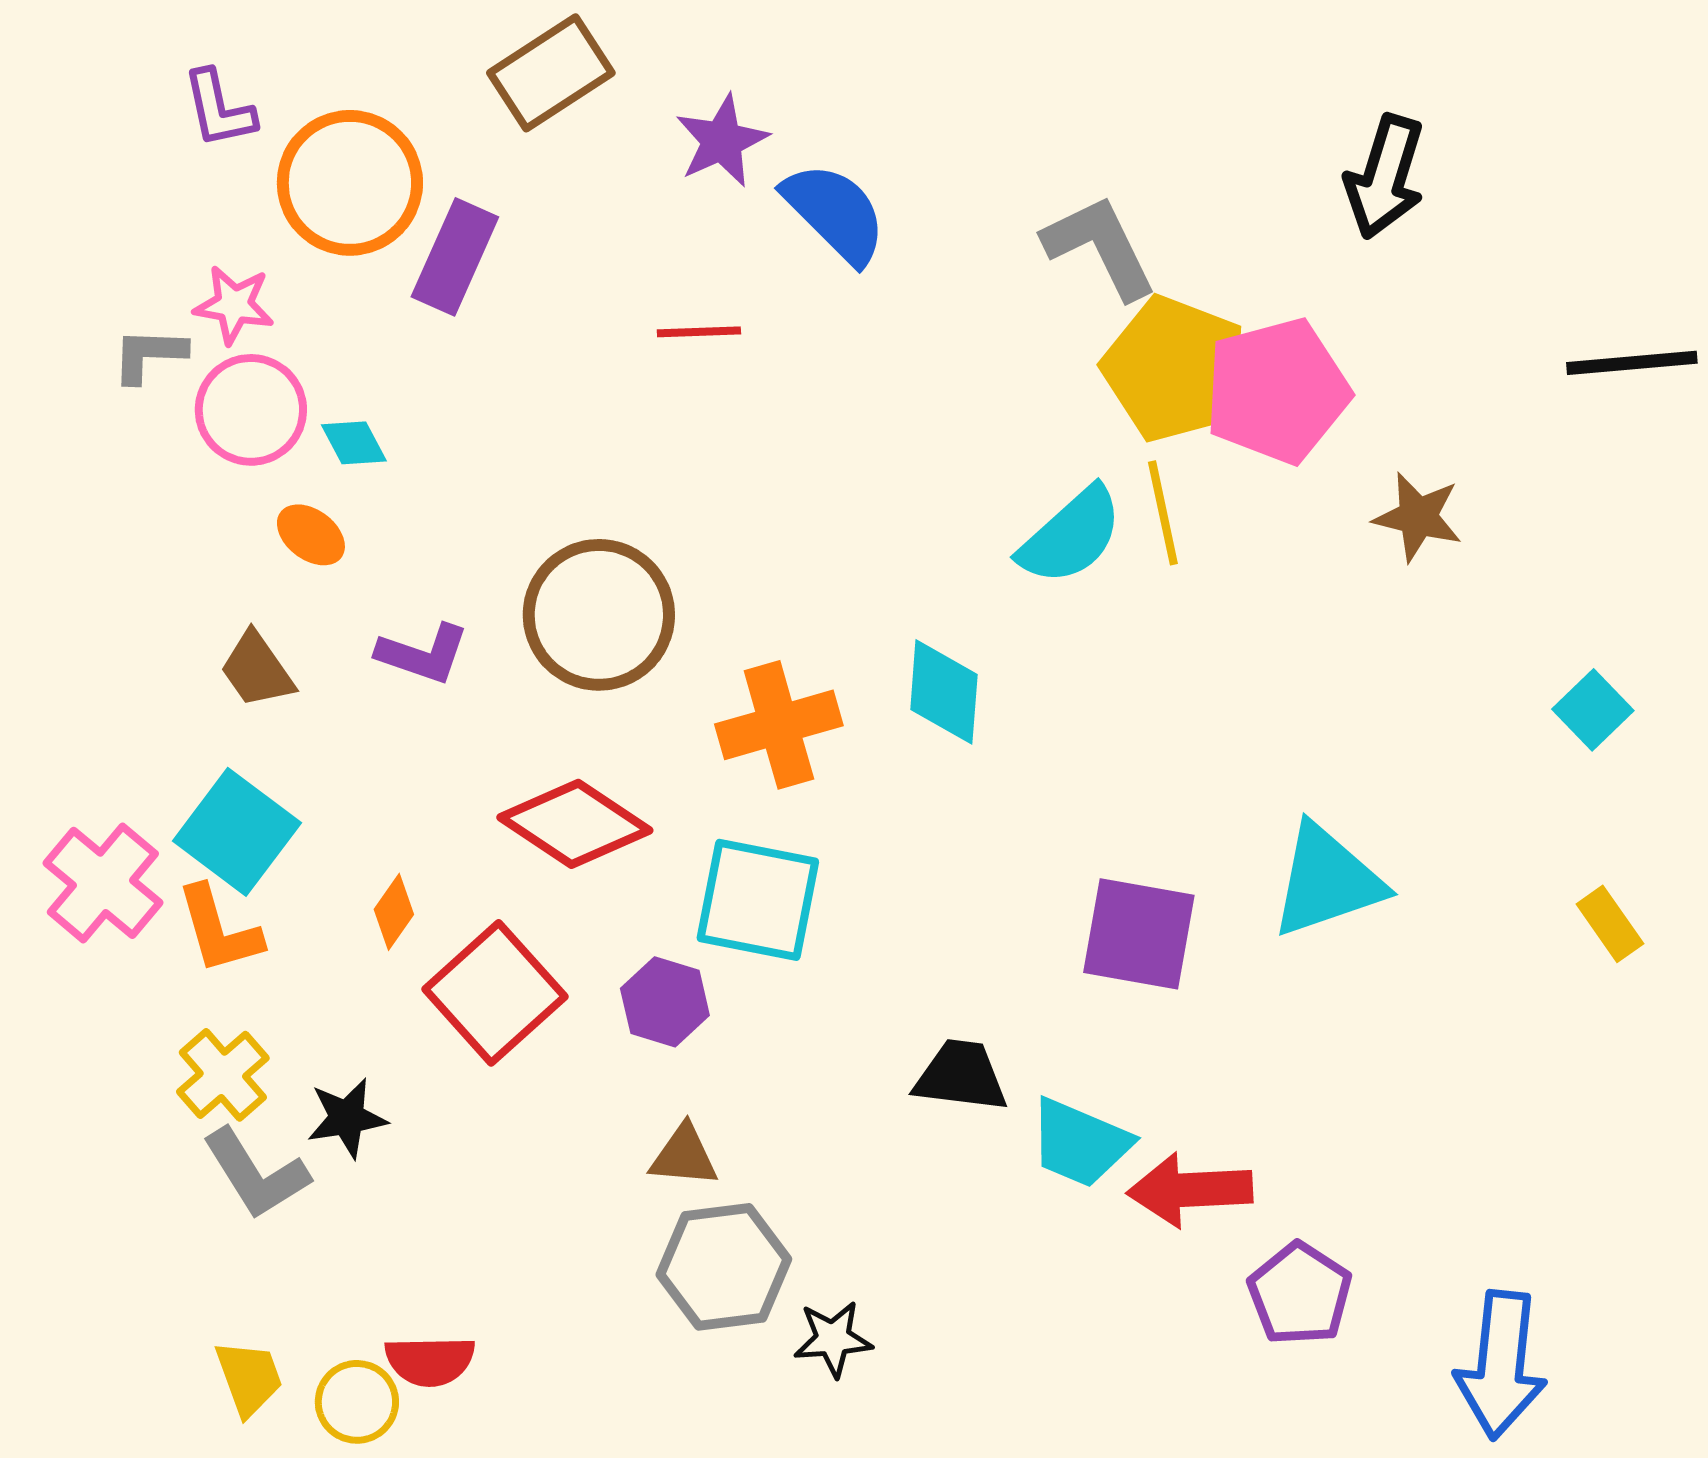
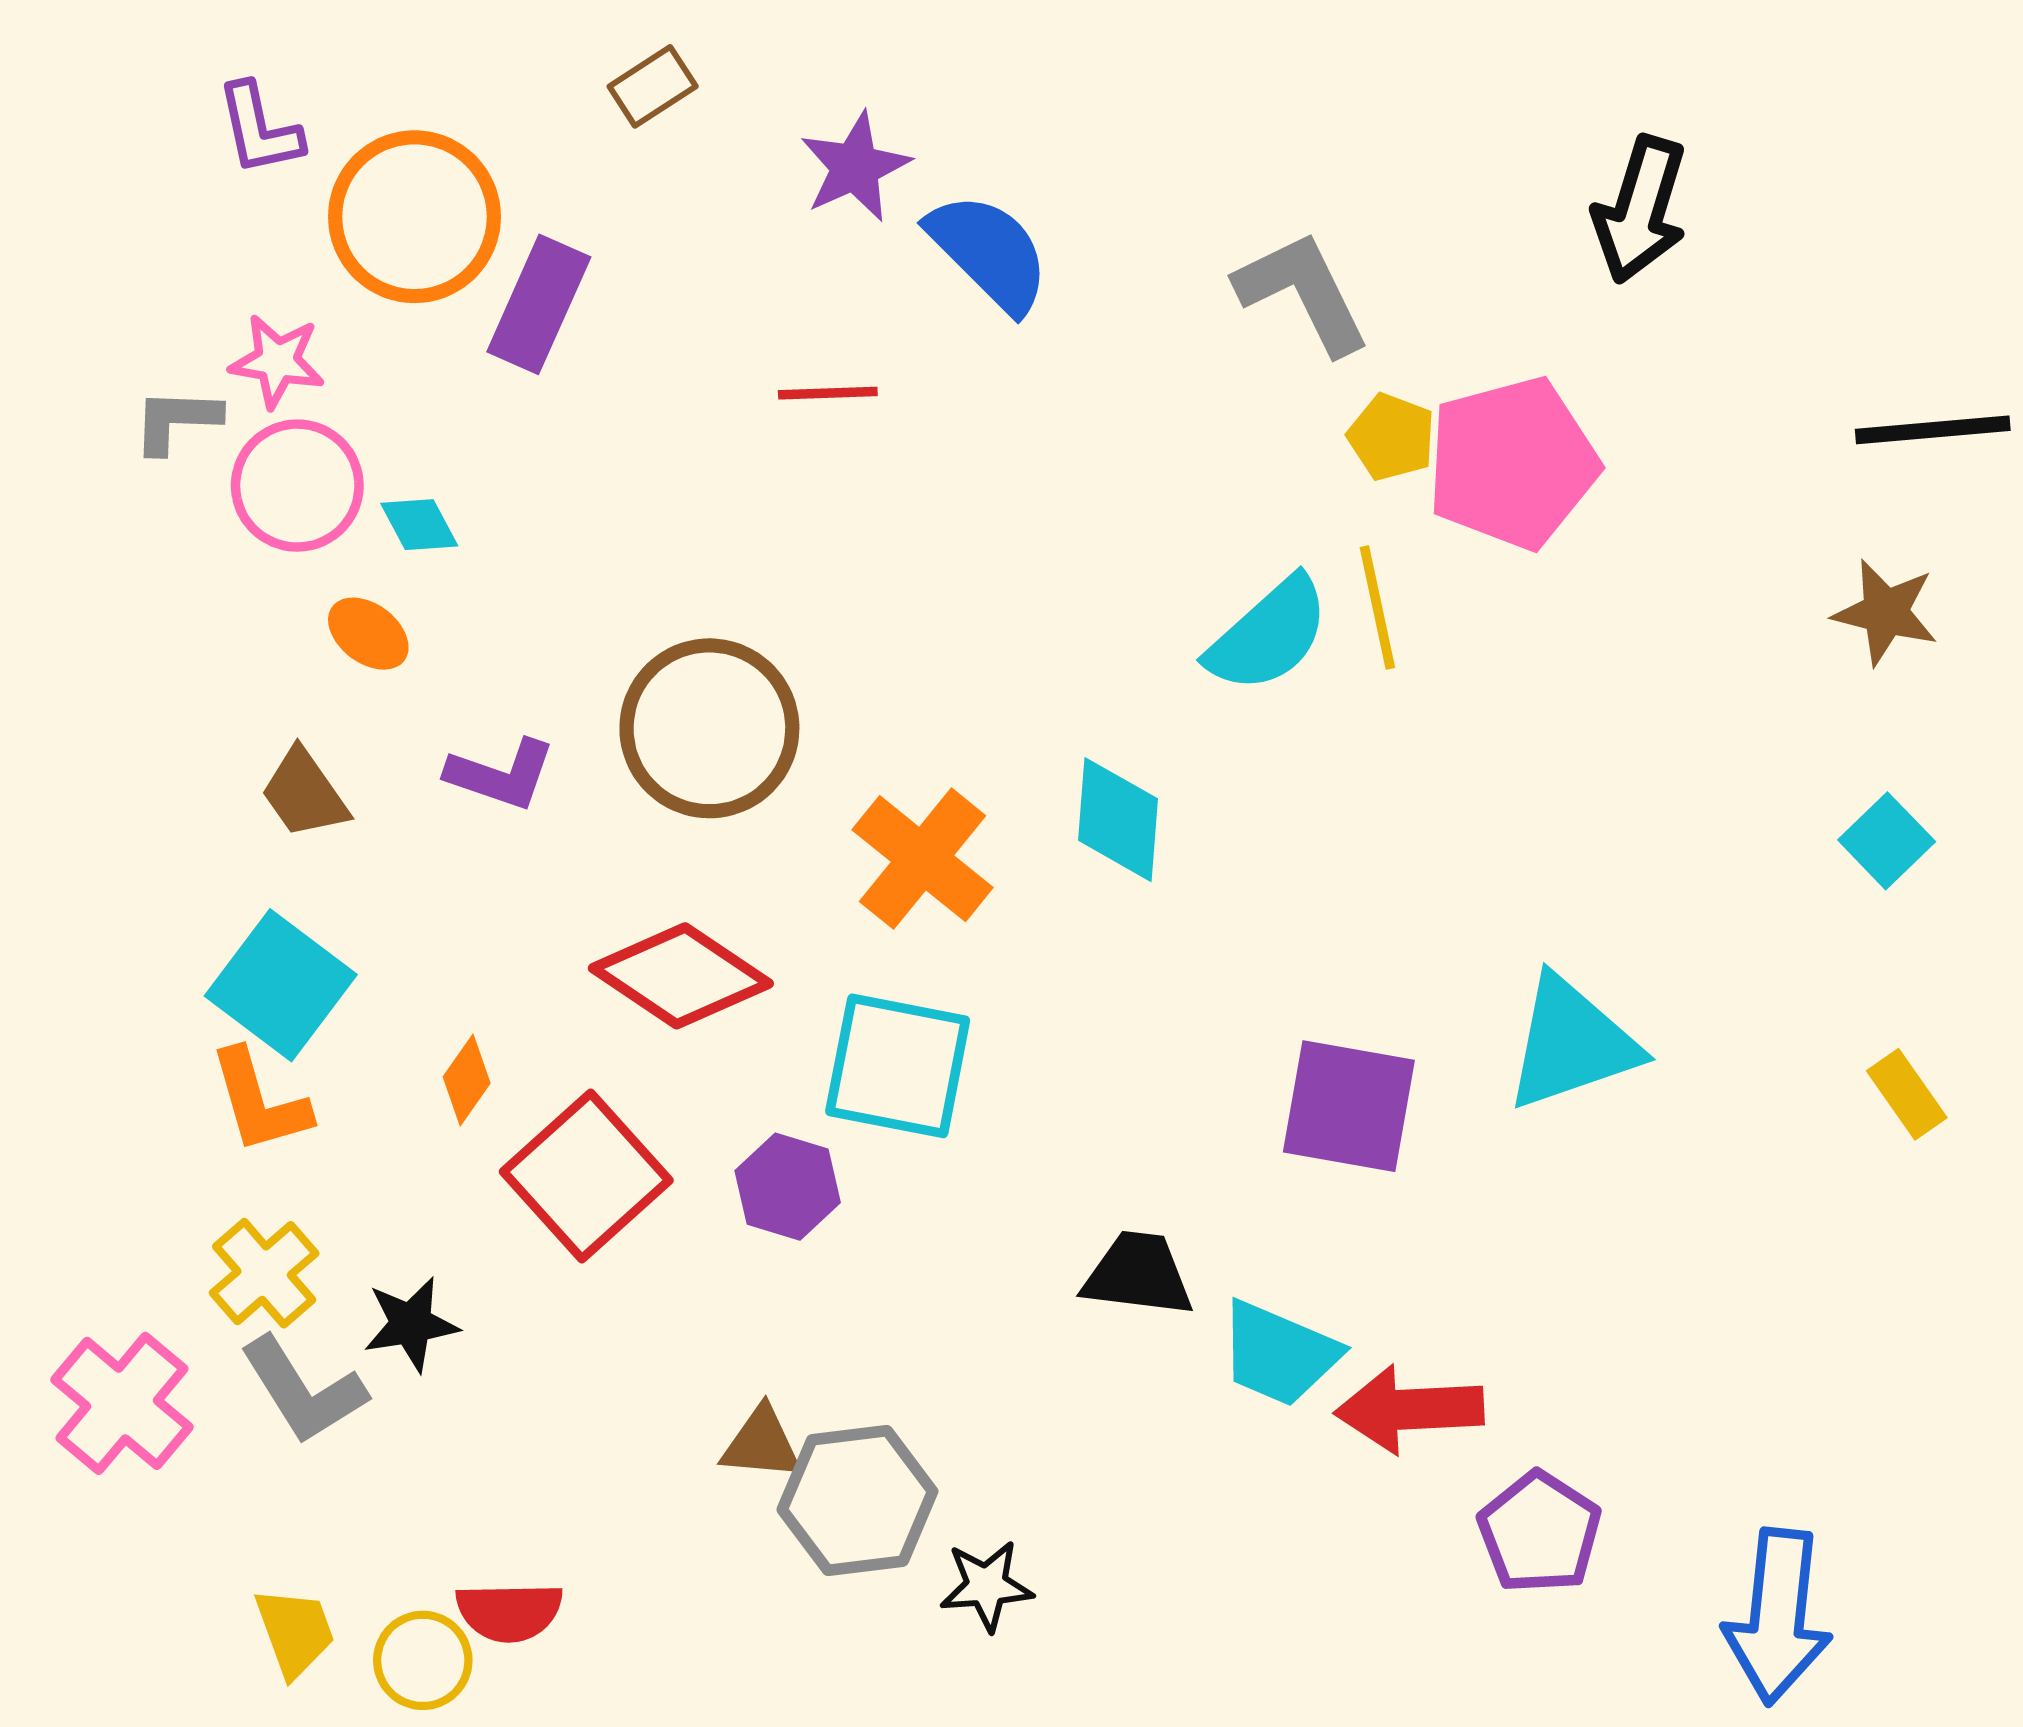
brown rectangle: (551, 73) -> (653, 86), size x0.6
yellow pentagon: (1175, 369) -> (1392, 437), size x0.5
brown star: (1418, 517) -> (1885, 612), moved
orange cross: (779, 725) -> (923, 859), turned -35
pink cross: (103, 883) -> (122, 1403), moved
brown triangle: (684, 1156) -> (762, 1444), moved

